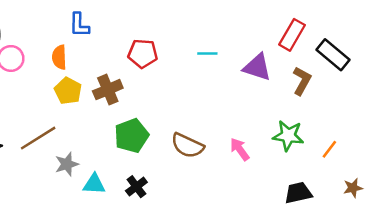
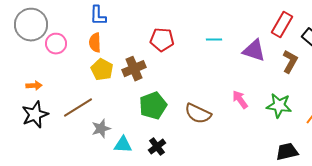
blue L-shape: (79, 25) -> (98, 16), moved
pink arrow: (240, 149) -> (240, 100), moved

